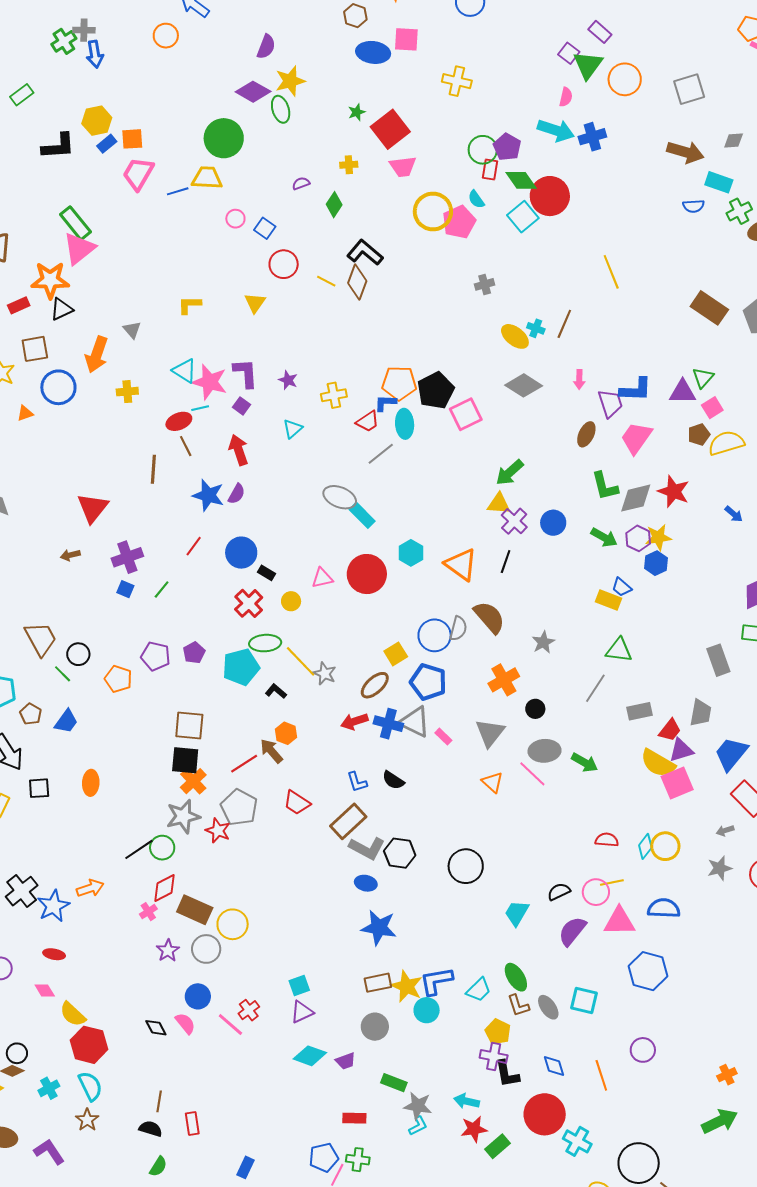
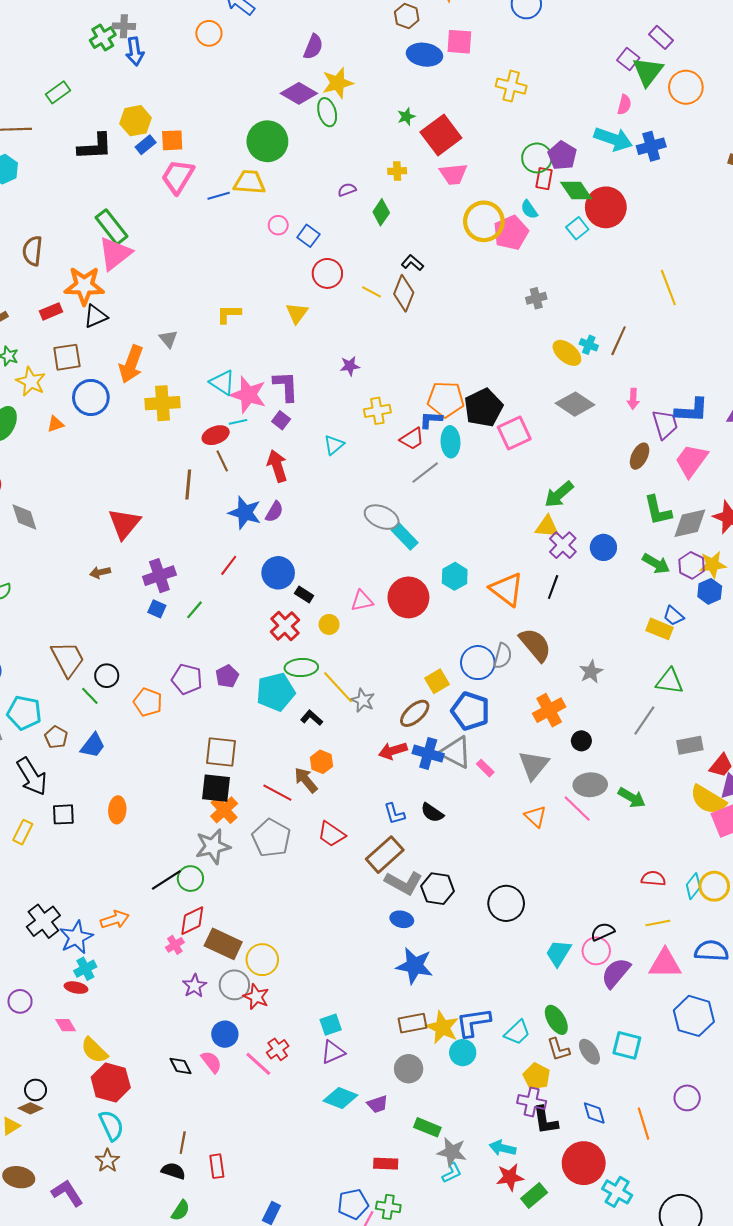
cyan square: (523, 217) -> (577, 228), size x0.7
black L-shape: (365, 253) -> (412, 263), size x0.6
purple star: (288, 380) -> (350, 366), moved, turned -30
yellow cross: (127, 392) -> (163, 403), size x1.5
red line: (244, 764) -> (277, 793), turned 60
red star: (218, 831) -> (256, 997), moved
pink circle: (596, 892) -> (596, 951), moved
cyan cross: (49, 1088) -> (85, 969), moved

